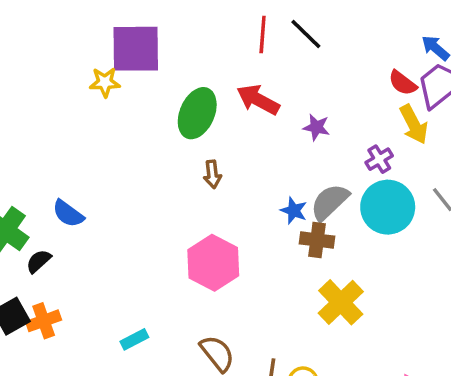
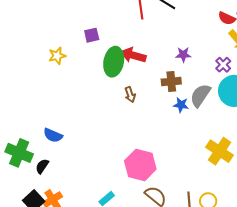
purple square: (136, 49) -> (92, 35), moved, size x0.5
red arrow: (258, 100) -> (133, 55), moved
brown cross: (317, 240) -> (171, 82), moved
pink hexagon: (213, 263) -> (140, 165), moved

